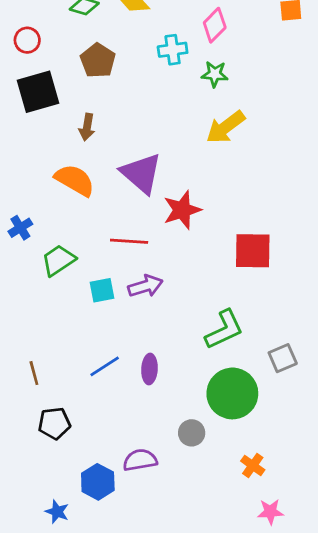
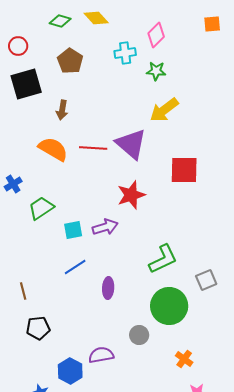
purple triangle: (141, 173) -> (131, 144), moved
red star: (182, 210) -> (131, 195), moved
red line: (129, 241) -> (93, 148), moved
red square: (253, 251) -> (184, 170), moved
blue line: (105, 366) -> (75, 267), moved

